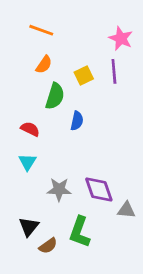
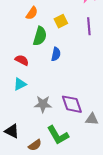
purple line: (114, 71) -> (89, 26), moved
cyan triangle: (27, 162) -> (20, 84), turned 32
black triangle: (29, 227) -> (12, 131), moved, turned -42
green L-shape: (80, 232) -> (58, 135), turned -50

